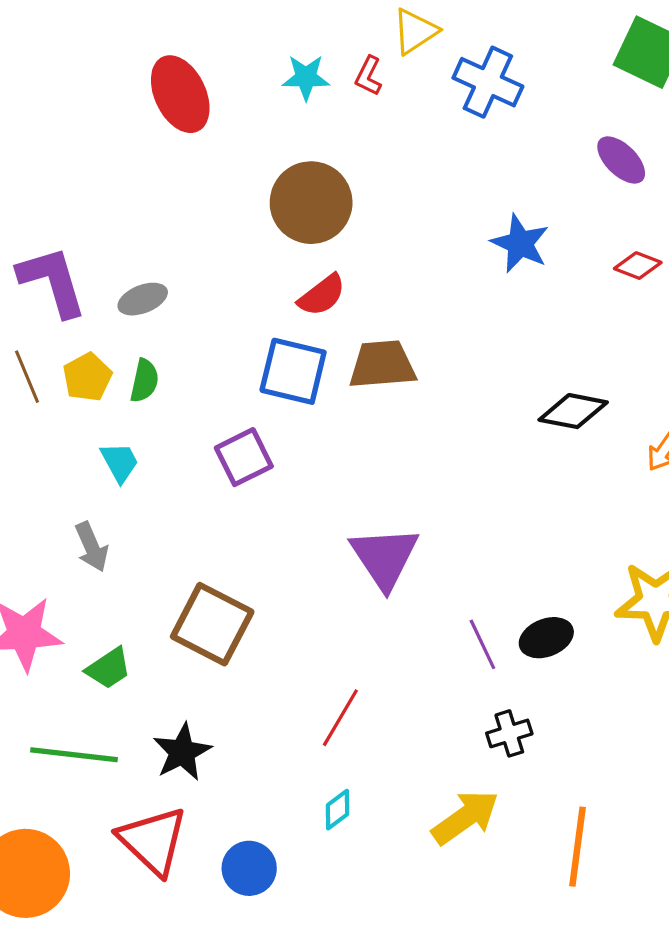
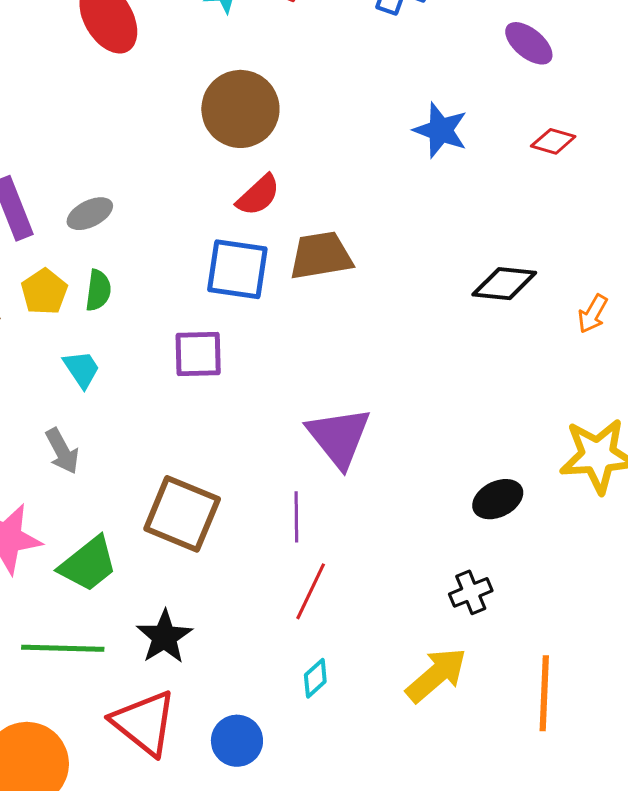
purple square: (244, 457) -> (198, 354), turned 30
purple line: (482, 644) -> (296, 517), moved, turned 30
green trapezoid: (109, 668) -> (88, 564), size x1.4

